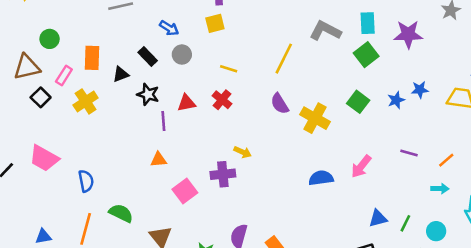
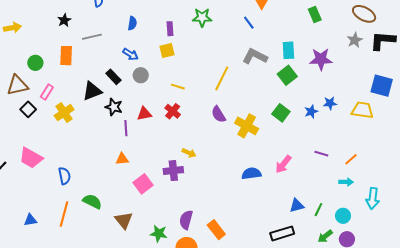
orange rectangle: (92, 58) -> (66, 56), moved
black triangle: (121, 74) -> (92, 91), size x1.5

